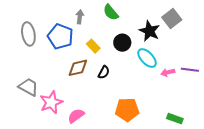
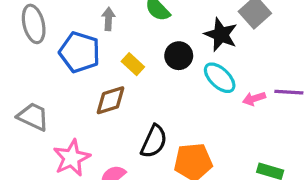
gray ellipse: (28, 34) -> (34, 24), moved
black semicircle: (104, 72) -> (154, 141), moved, size x1.5
gray trapezoid: (28, 87) -> (33, 117), moved

